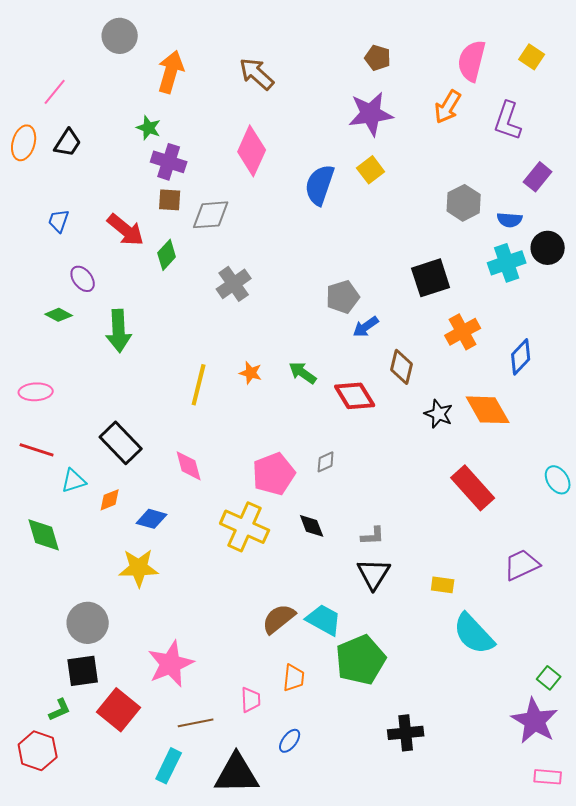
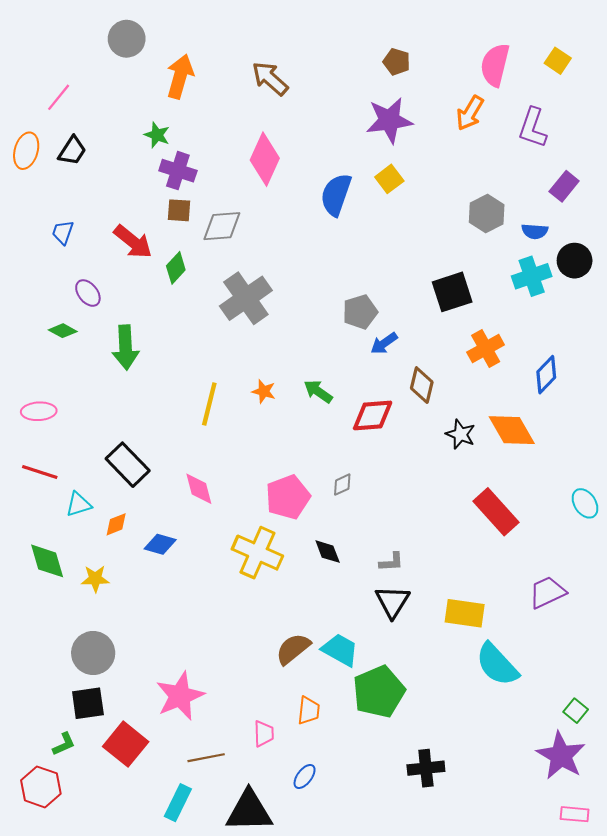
gray cross: (234, 284) -> (246, 298), size x1.4
red diamond: (355, 396) -> (373, 415), turned -63
yellow star: (139, 568) -> (95, 579), moved, size x0.7
yellow rectangle: (443, 585) -> (465, 613), size x1.6

